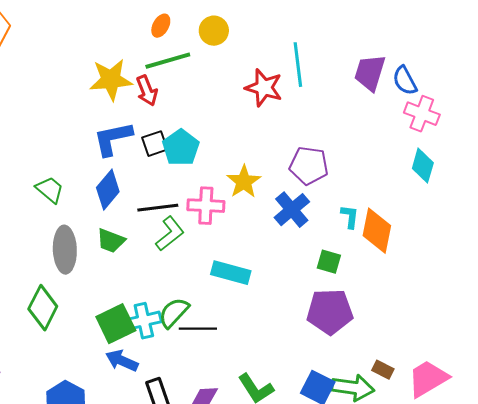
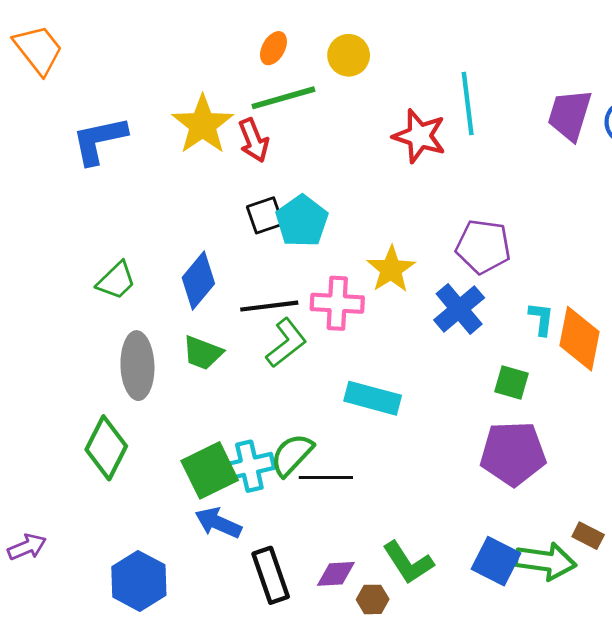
yellow star: (111, 80) -> (203, 125), turned -30
blue L-shape: (113, 139) -> (99, 140), moved
green trapezoid: (50, 190) -> (116, 281), turned 96

